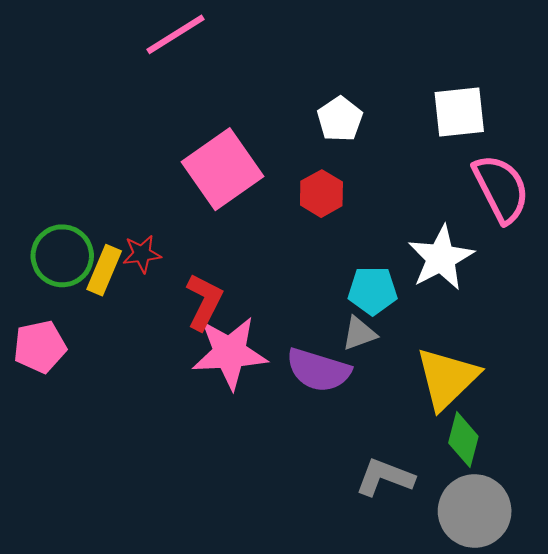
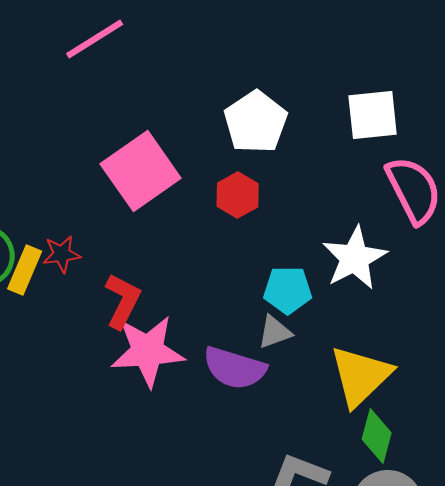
white pentagon: (340, 119) -> (256, 122), size x1.4

